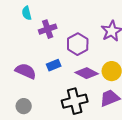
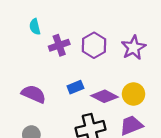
purple hexagon: (78, 44) -> (94, 45), moved
blue rectangle: (54, 65) -> (75, 87), moved

